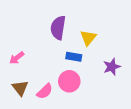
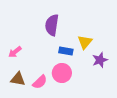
yellow triangle: (88, 38) -> (85, 42), moved
brown triangle: (20, 88) -> (18, 79), turned -42

